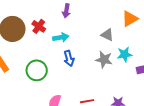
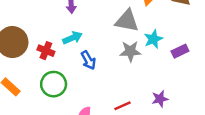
red cross: (39, 26) -> (46, 51), moved
gray triangle: (107, 35) -> (127, 21), size x1.5

